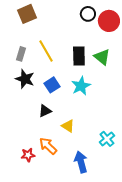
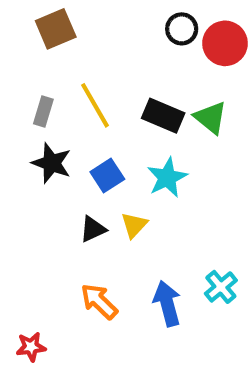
black rectangle: (79, 56) -> (163, 116), turned -66
yellow triangle: (68, 126) -> (134, 225), moved, turned 40
red star: (28, 155) -> (31, 347), moved
blue arrow: (81, 162) -> (167, 303), moved

